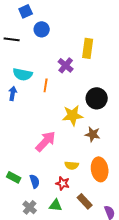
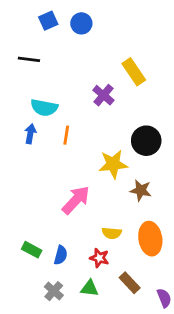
blue circle: (42, 29) -> (81, 23), moved
yellow rectangle: (88, 48) -> (134, 72), turned -42
orange line: (46, 85) -> (66, 135), moved
blue semicircle: (35, 181) -> (61, 255), turned 32

